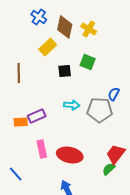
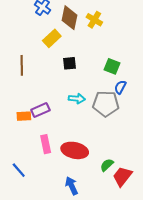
green square: (88, 62) -> (112, 66), moved
red trapezoid: (116, 154) -> (122, 176), moved
green semicircle: (109, 169) -> (107, 165), moved

